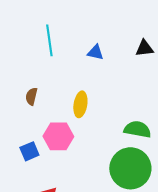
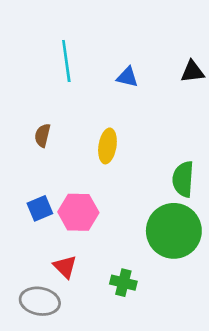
green semicircle: (137, 129) -> (183, 179), turned -96
pink hexagon: (58, 136) -> (78, 212), moved

